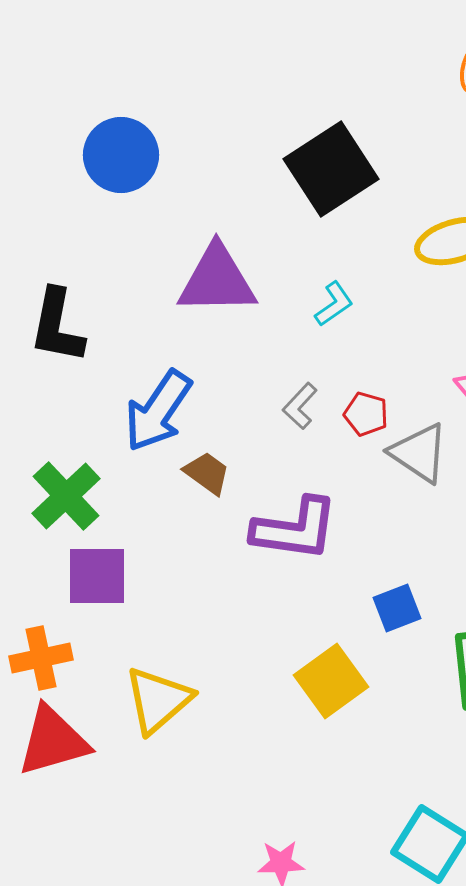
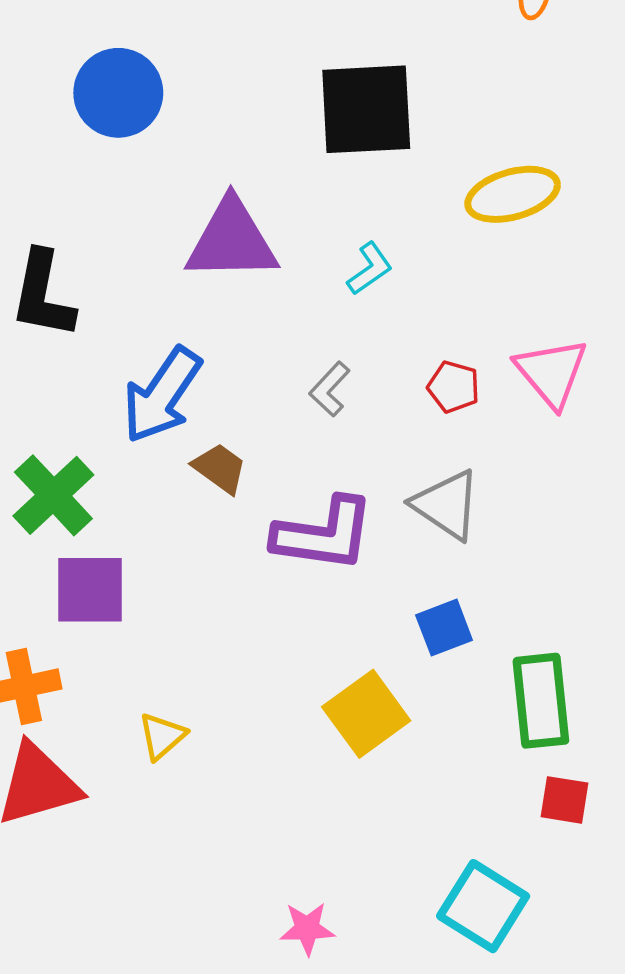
black square: (331, 169) -> (366, 109), turned 30
red pentagon: (366, 414) -> (454, 387), moved
gray triangle: (419, 453) -> (446, 505), moved
yellow triangle: (158, 700) -> (162, 736), size x0.6

